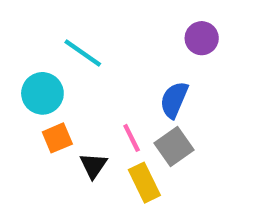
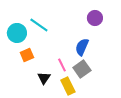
cyan circle: (42, 93) -> (17, 33), moved
orange square: (57, 138) -> (27, 55), moved

